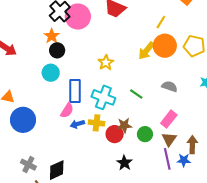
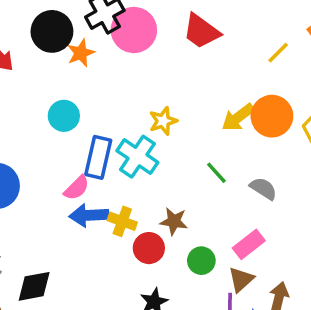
yellow line: (161, 22) -> (278, 53), moved
black circle: (57, 50) -> (52, 31), moved, size x1.5
green line: (136, 94) -> (216, 173), moved
cyan cross: (103, 97) -> (137, 157), moved
blue arrow: (77, 124) -> (89, 215), size x1.5
brown star: (124, 125) -> (174, 221), moved

